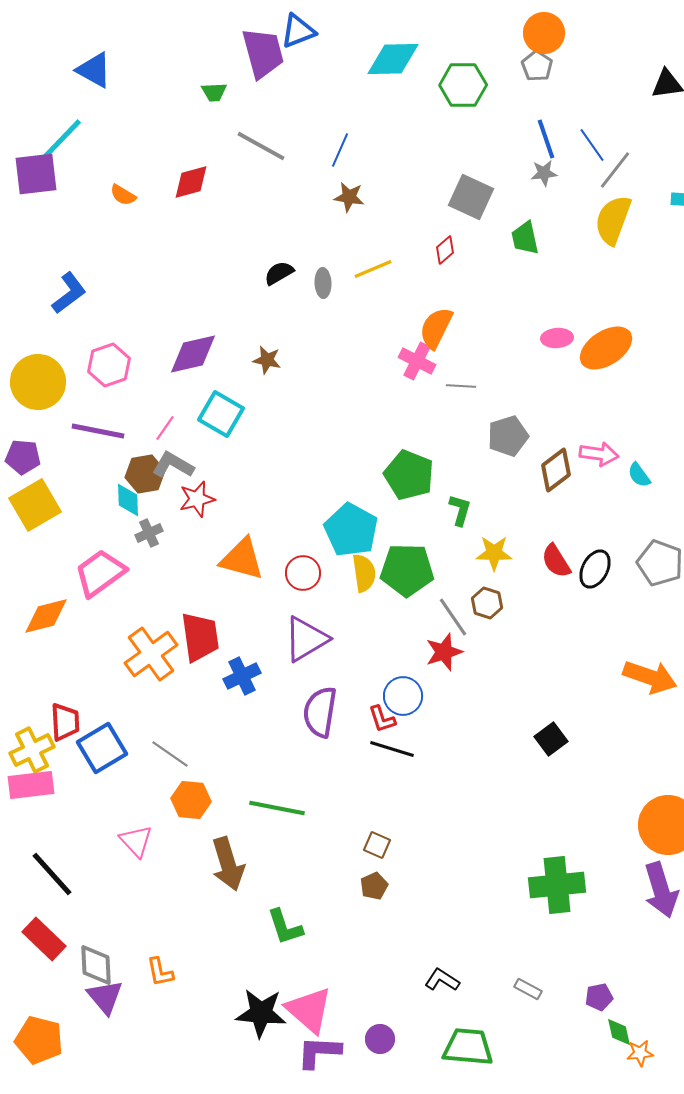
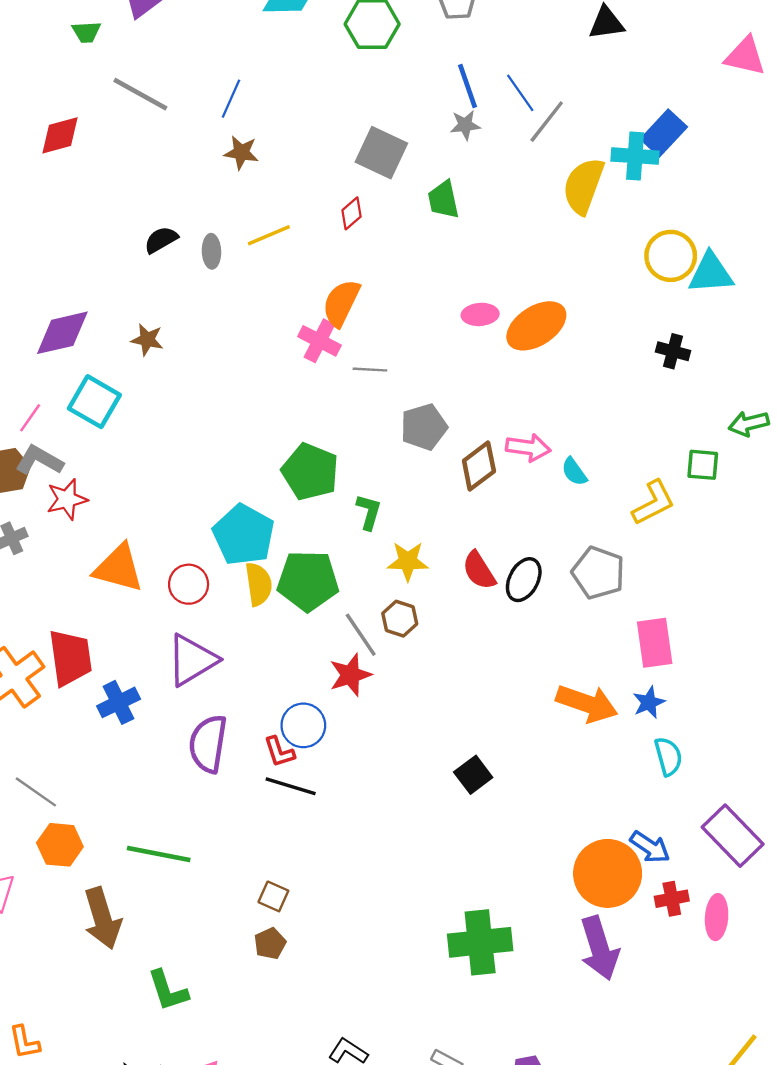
yellow semicircle: (613, 220) -> (583, 186), moved

